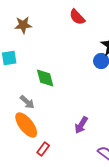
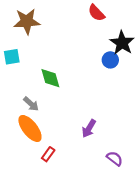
red semicircle: (77, 17) -> (96, 13), moved
brown star: (23, 25) -> (27, 21), size x1.4

